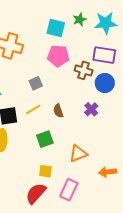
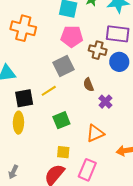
gray square: (36, 83) -> (63, 66), moved, size x1.5
purple cross: (91, 109) -> (105, 102), moved
brown semicircle: (58, 111) -> (88, 85), moved

